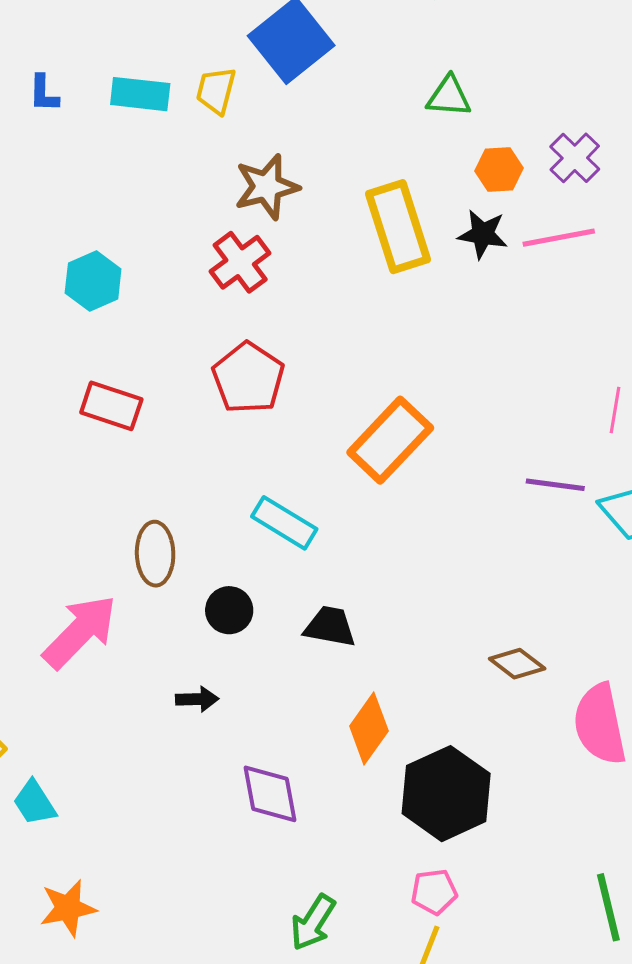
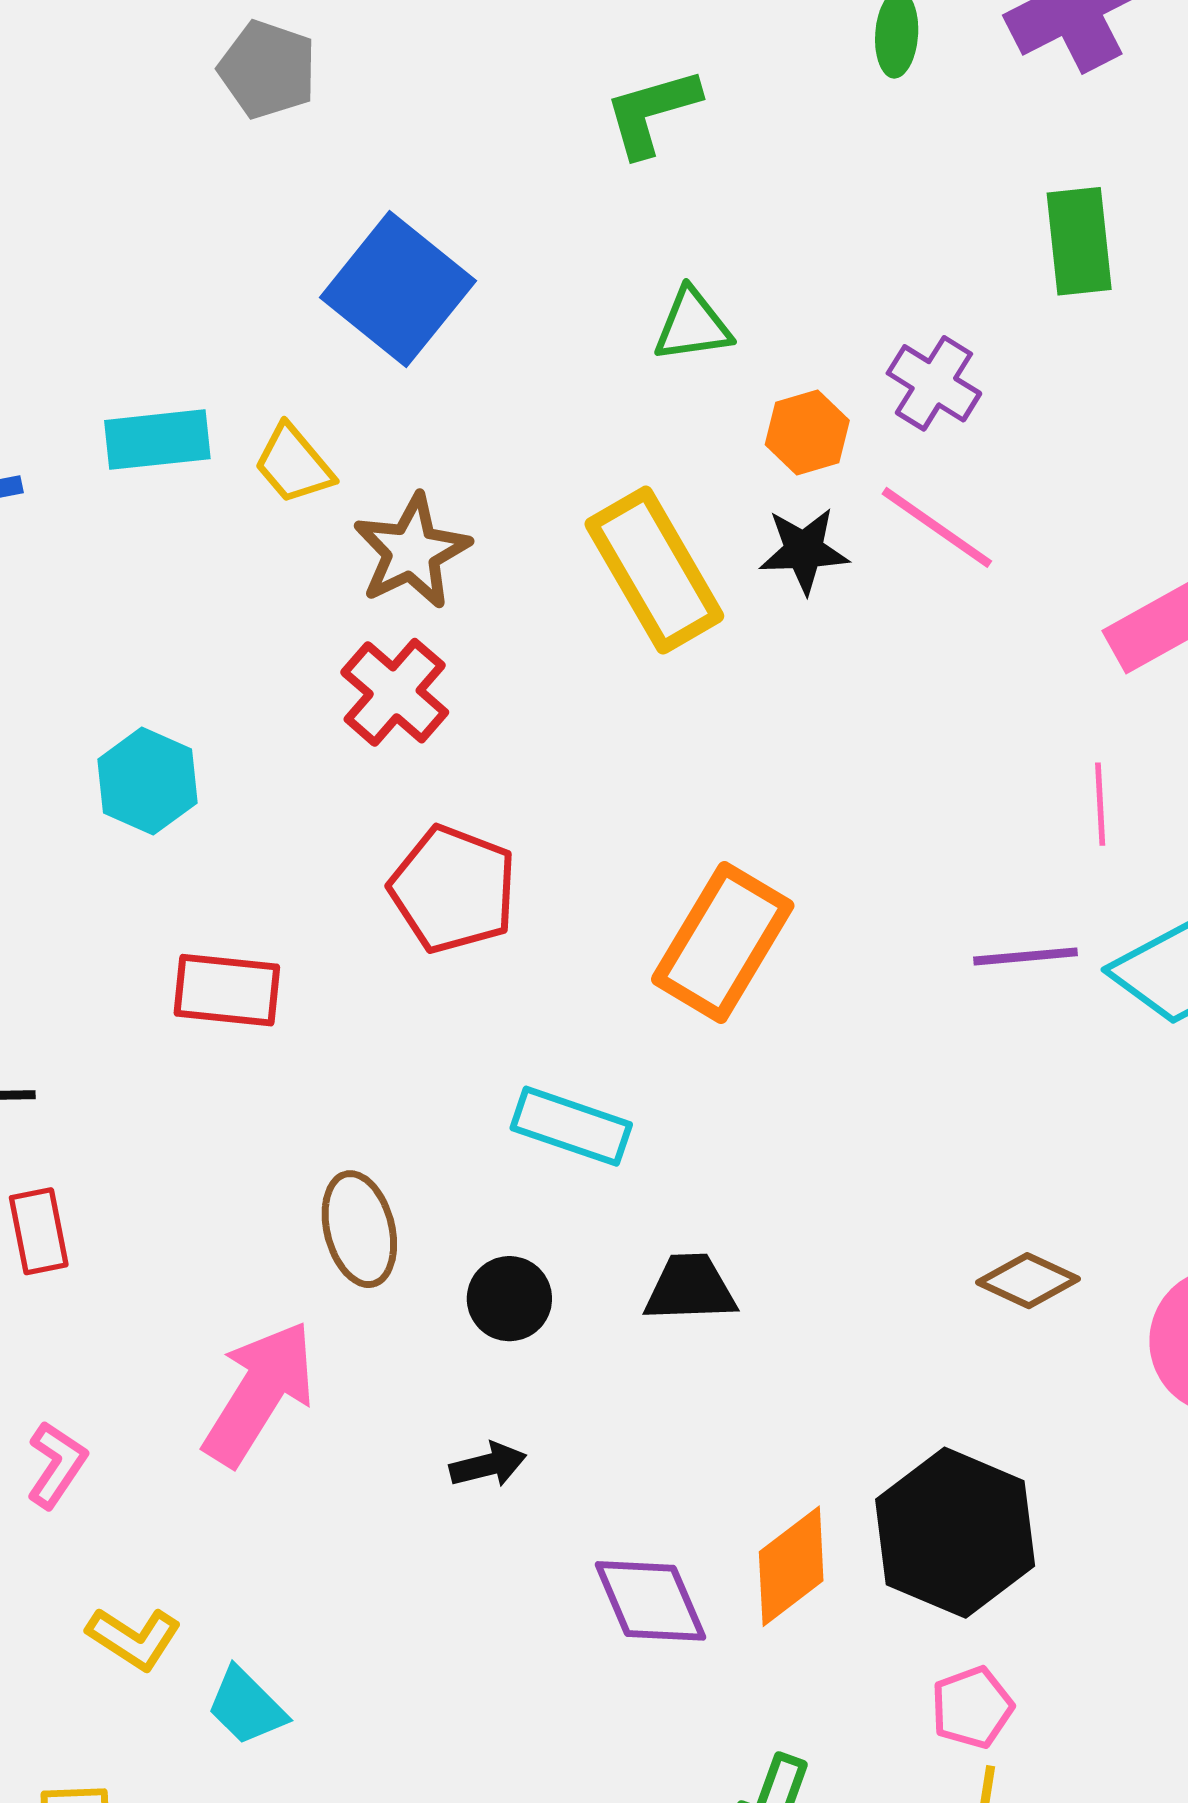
yellow trapezoid: (216, 91) -> (294, 464), moved, turned -42
pink line: (559, 238) -> (937, 527), turned 58
orange diamond: (369, 729) -> (791, 1566), moved, turned 30

